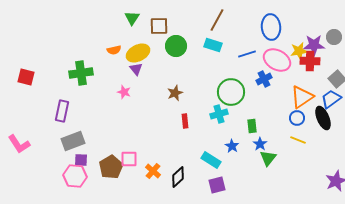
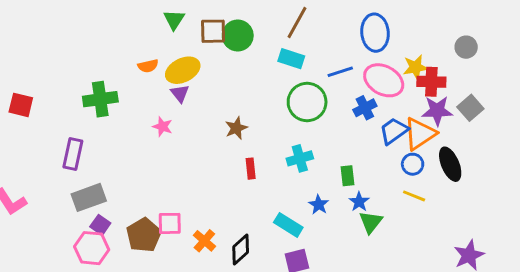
purple star: (314, 45) -> (437, 111), moved
green circle: (176, 46) -> (238, 36), moved
green circle: (231, 92) -> (307, 102), moved
blue trapezoid: (331, 99) -> (394, 131), moved
purple square: (81, 160) -> (100, 225), turned 32

